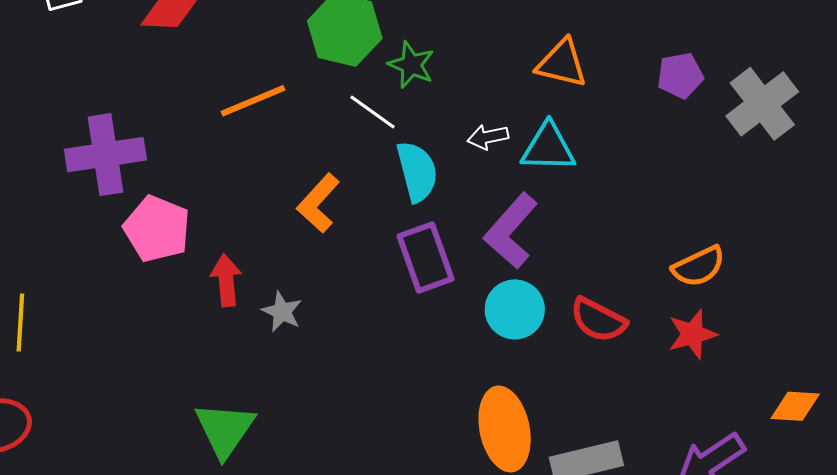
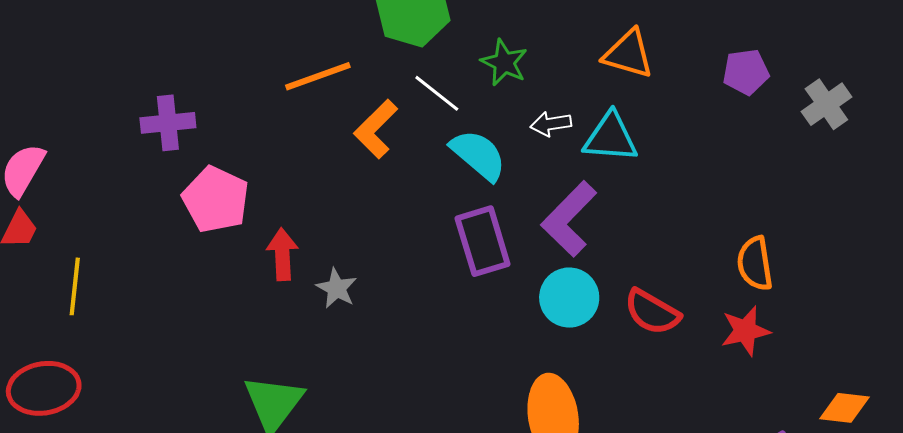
green star: (411, 65) -> (504, 63), moved
gray cross: (762, 104) -> (826, 104), size x0.7
purple cross: (105, 155) -> (168, 123), size x0.7
cyan semicircle: (417, 172) -> (478, 155), turned -38
orange L-shape: (318, 203) -> (376, 129), moved
orange semicircle: (699, 266) -> (755, 264), turned 104

